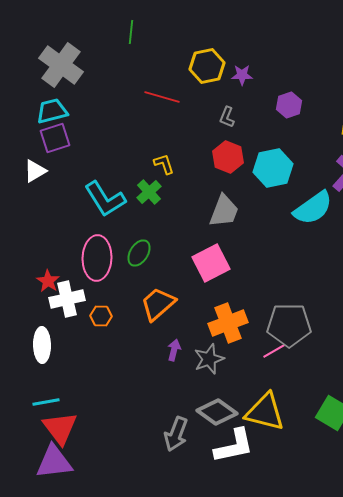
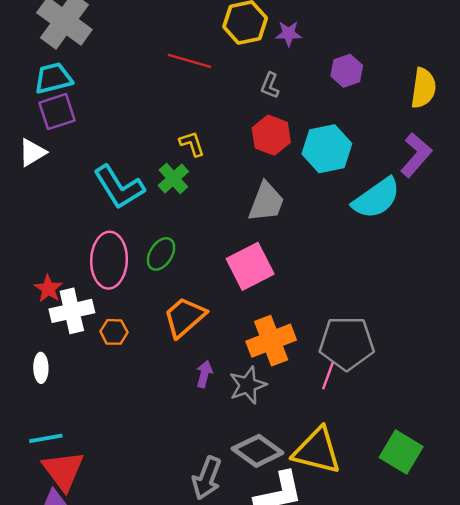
white ellipse: (42, 345) -> (41, 368), size x0.7
pink line: (274, 351) -> (328, 375), turned -40

